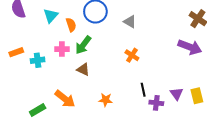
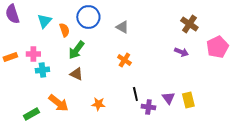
purple arrow: (190, 47) -> (181, 52), size x0.6
pink cross: (62, 49) -> (33, 54), moved
cyan cross: (38, 60) -> (42, 70), moved

